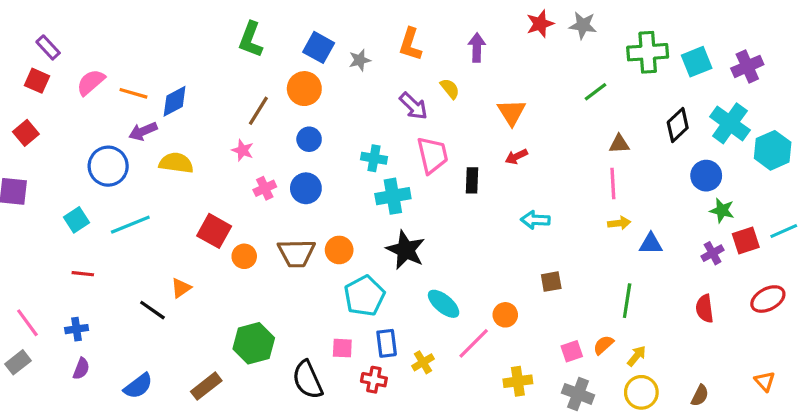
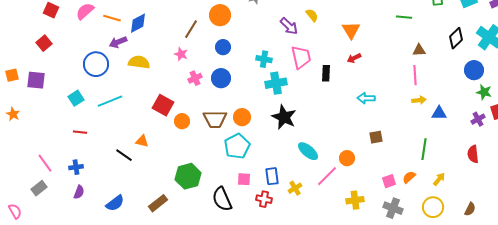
green line: (595, 92) -> (404, 17), turned 42
orange triangle: (181, 288) -> (142, 141), turned 48
cyan pentagon: (364, 296) -> (237, 146), moved
yellow arrow: (637, 356) -> (439, 179), moved

